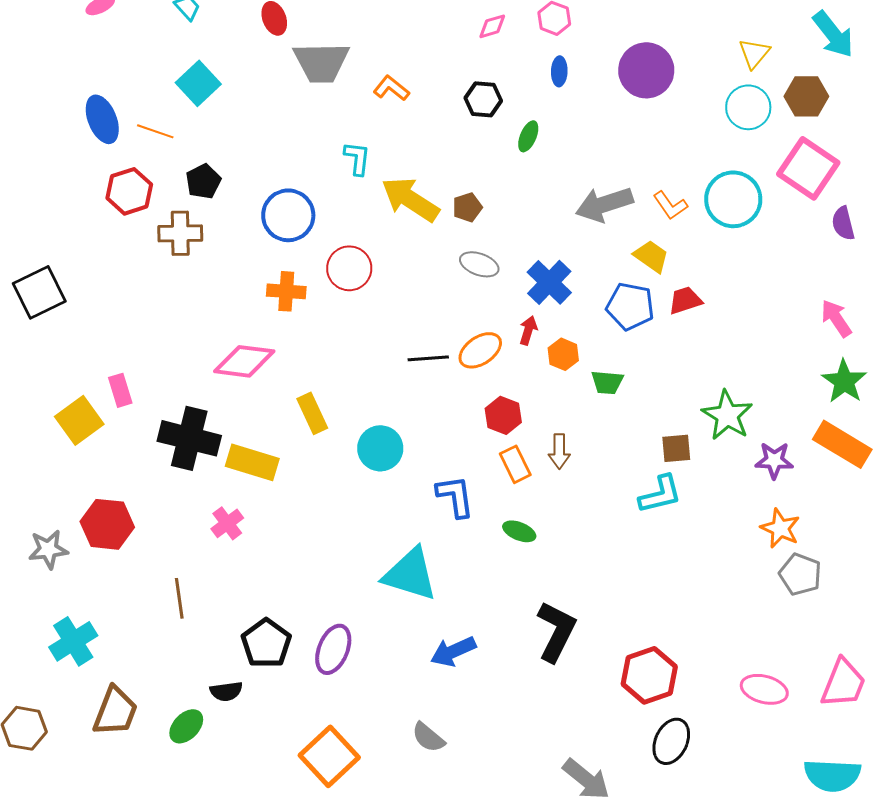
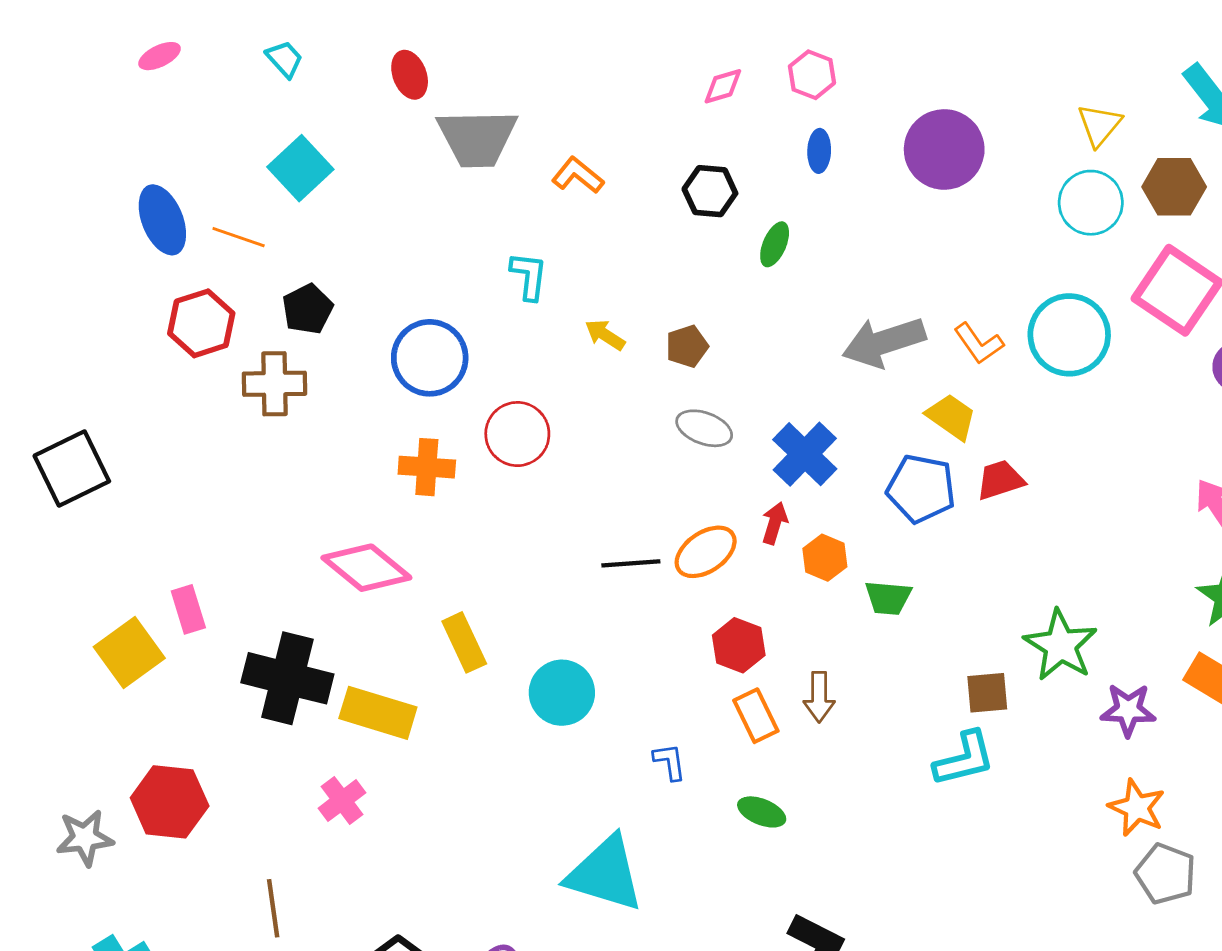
yellow arrow: (410, 199) -> (605, 335), size x0.5
pink diamond: (244, 361) -> (366, 568), turned 32
blue L-shape: (455, 496) -> (670, 762), size x0.6

